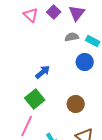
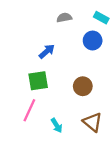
gray semicircle: (72, 37) -> (64, 18), moved
green square: (35, 99) -> (38, 81), turned 30

